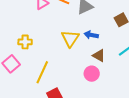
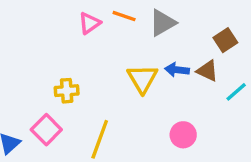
brown triangle: (99, 56) -> (207, 71), moved

